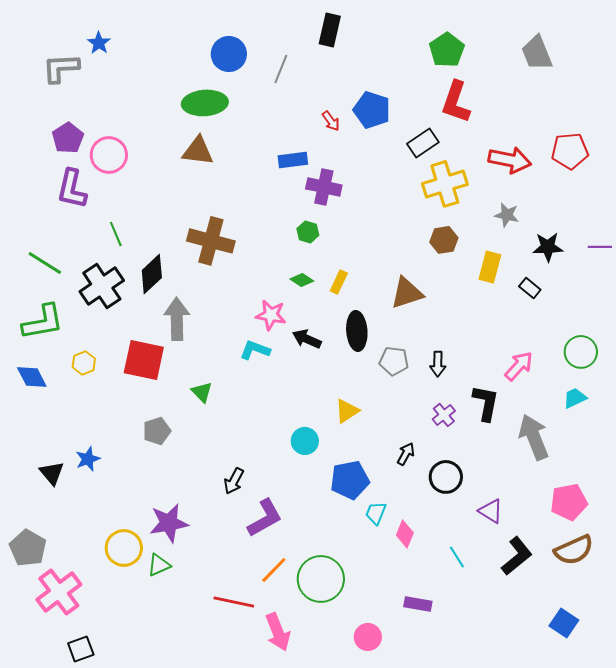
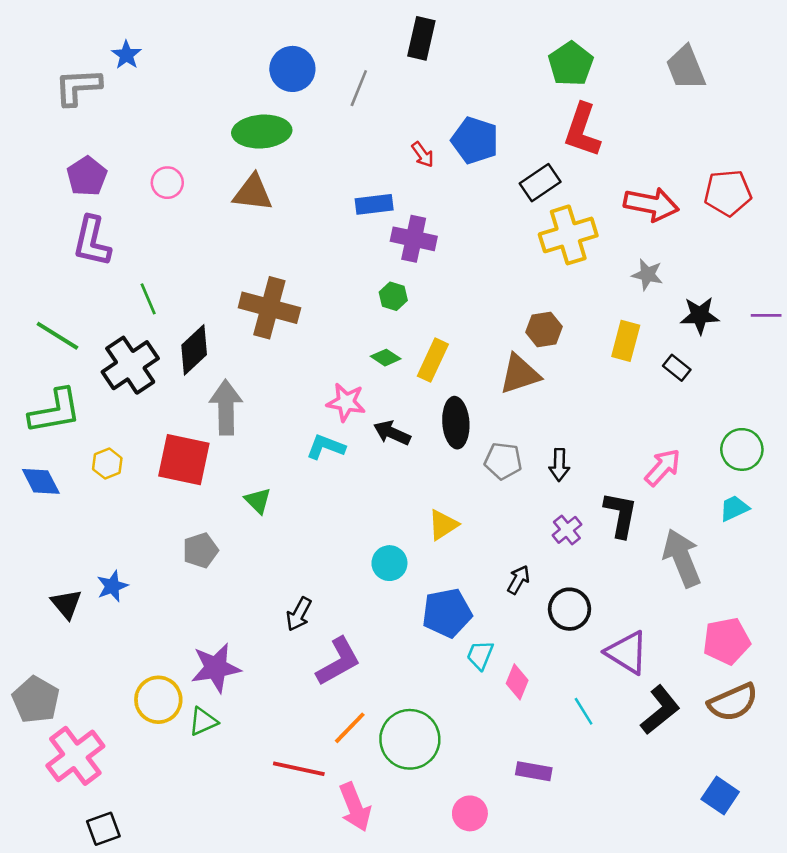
pink circle: (109, 155) -> (167, 183), moved, size x0.7
brown hexagon: (444, 240) -> (544, 329), moved
yellow rectangle: (339, 282) -> (433, 360), size x1.4
purple triangle: (491, 511) -> (627, 652), size x1.4

